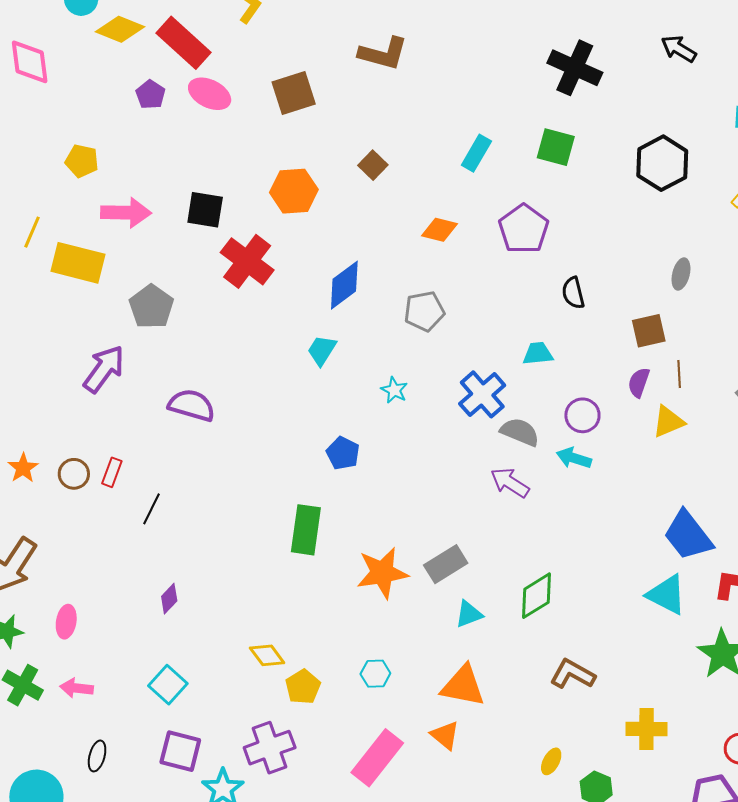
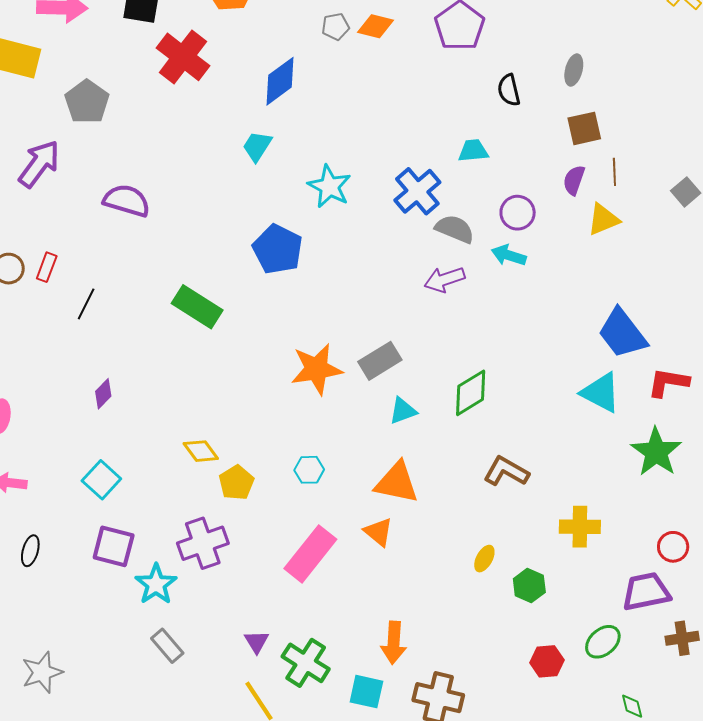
gray ellipse: (681, 274) -> (574, 70), moved
gray pentagon: (424, 311) -> (335, 27), moved, size x0.7
cyan star: (394, 390) -> (329, 186), size x1.6
blue pentagon: (343, 453) -> (278, 249), size x1.5
purple arrow: (510, 483) -> (445, 280), turned -51
green rectangle: (306, 530) -> (197, 307), moved, turned -66

